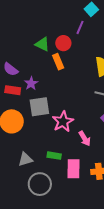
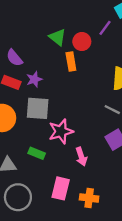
green rectangle: (54, 156) -> (37, 153), moved

